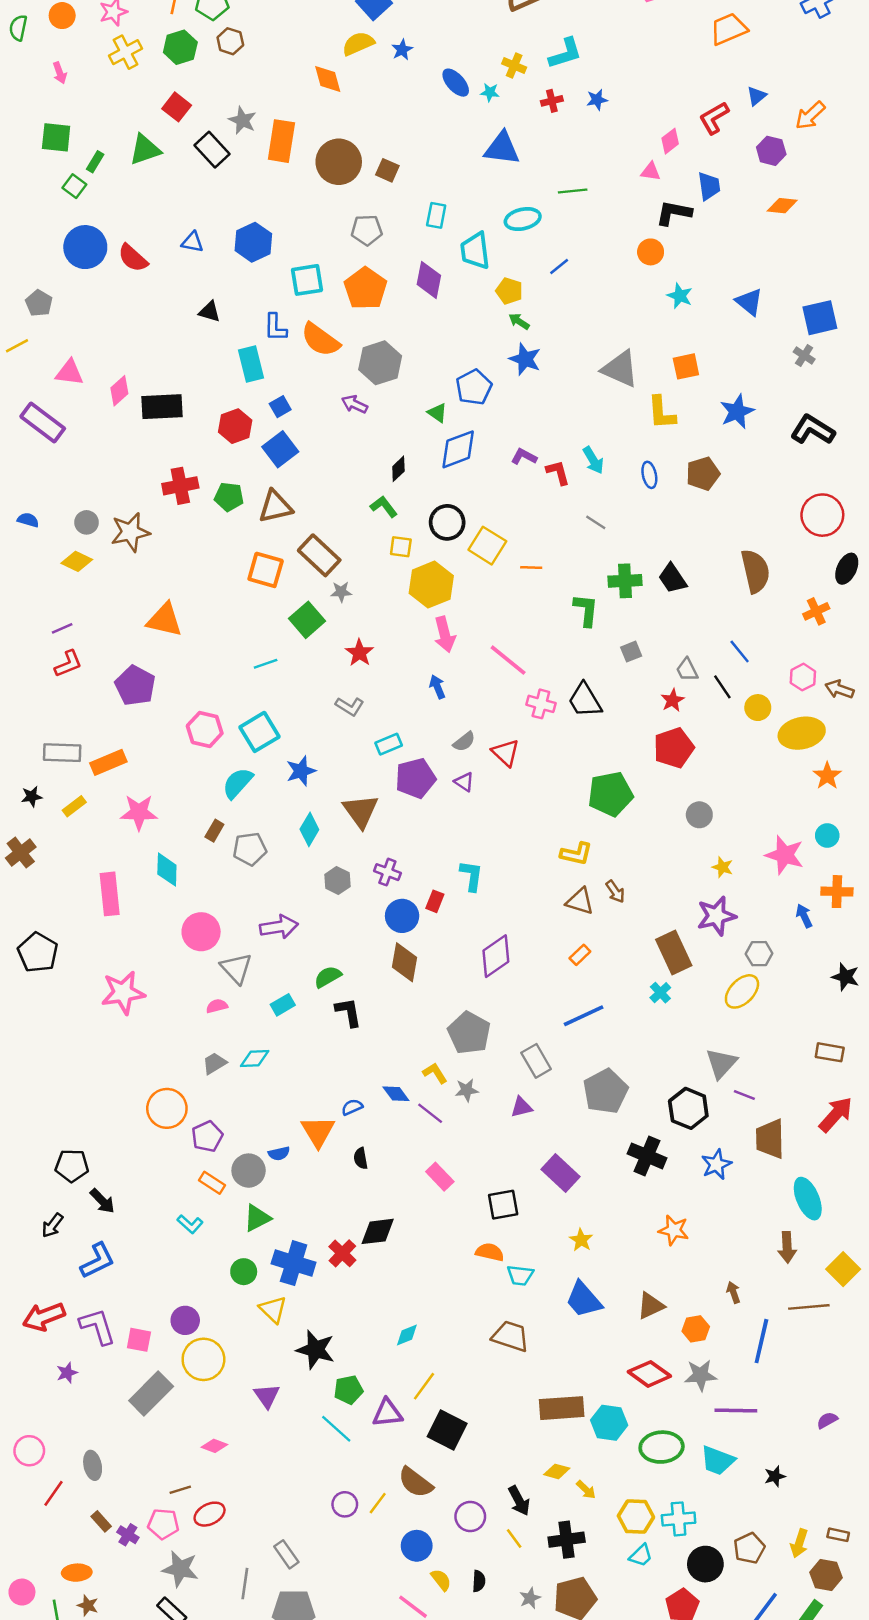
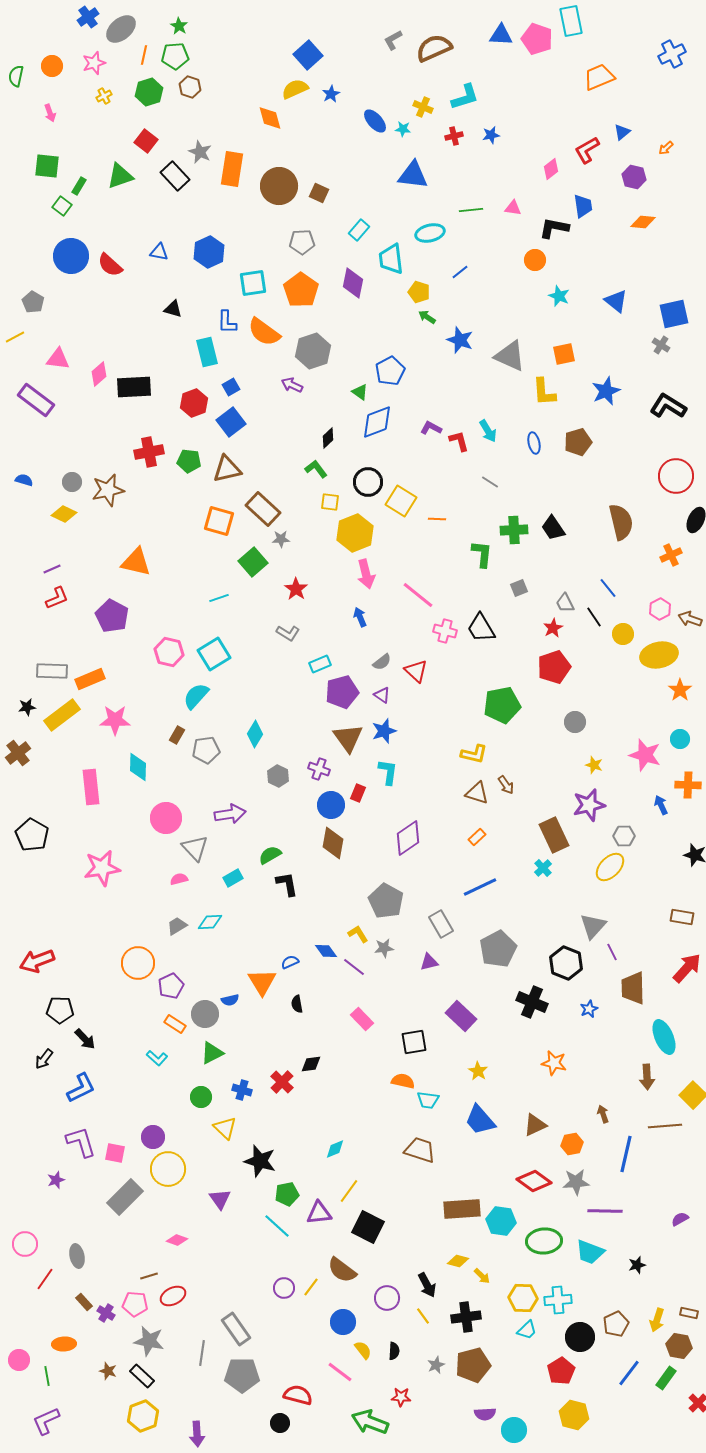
yellow cross: (125, 52) -> (104, 96), size x0.6
orange arrow: (810, 115) -> (666, 148), size x0.6
pink triangle: (651, 172) -> (513, 208), moved
cyan rectangle: (436, 215) -> (359, 230), turned 30
blue star: (525, 359) -> (460, 340), moved
blue star: (301, 771) -> (384, 731), moved
yellow rectangle: (74, 806) -> (62, 715), size x1.8
brown triangle: (361, 811) -> (348, 738), moved
purple line: (744, 1095) -> (612, 952), turned 42
blue star: (716, 1164) -> (589, 1009), size x0.7
black diamond: (378, 1231) -> (311, 1064), size x0.7
blue cross: (294, 1263) -> (242, 1090), size x0.6
red arrow: (44, 1317) -> (37, 961), moved
gray rectangle: (286, 1554) -> (236, 1329), size x1.4
brown star: (88, 1605) -> (108, 1371), moved

